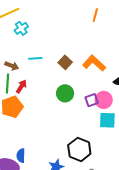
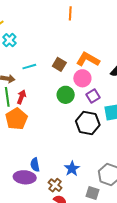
orange line: (95, 15) -> (70, 13), moved
pink circle: (104, 100) -> (82, 78), moved
black hexagon: (79, 149) -> (88, 123), moved

